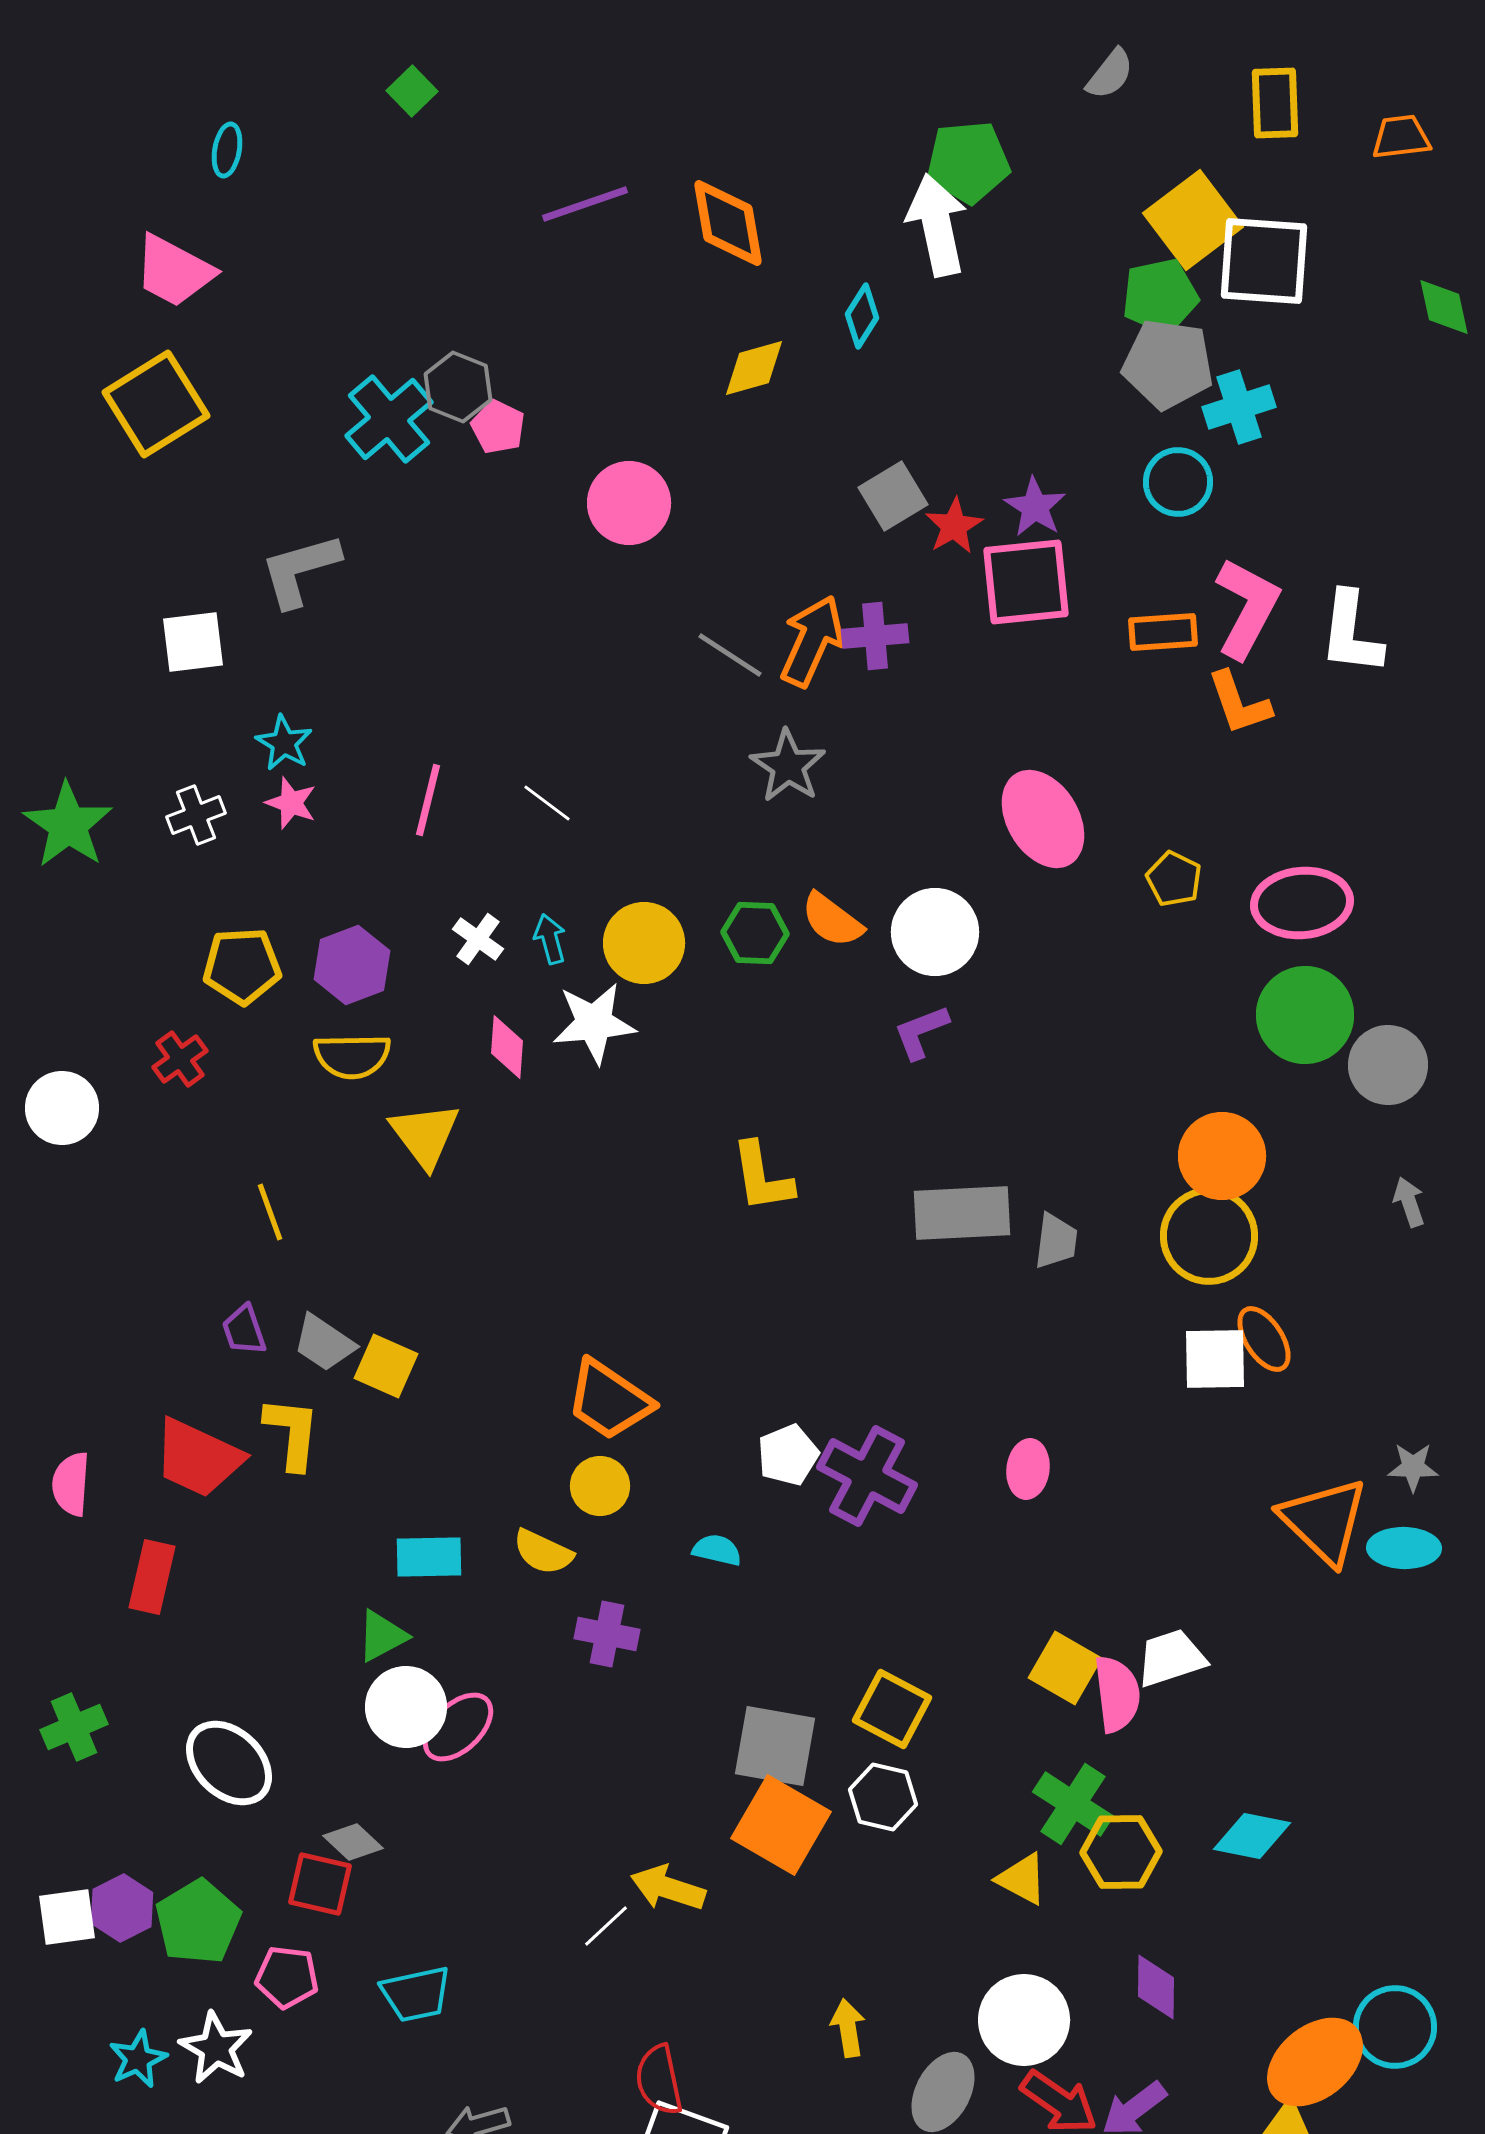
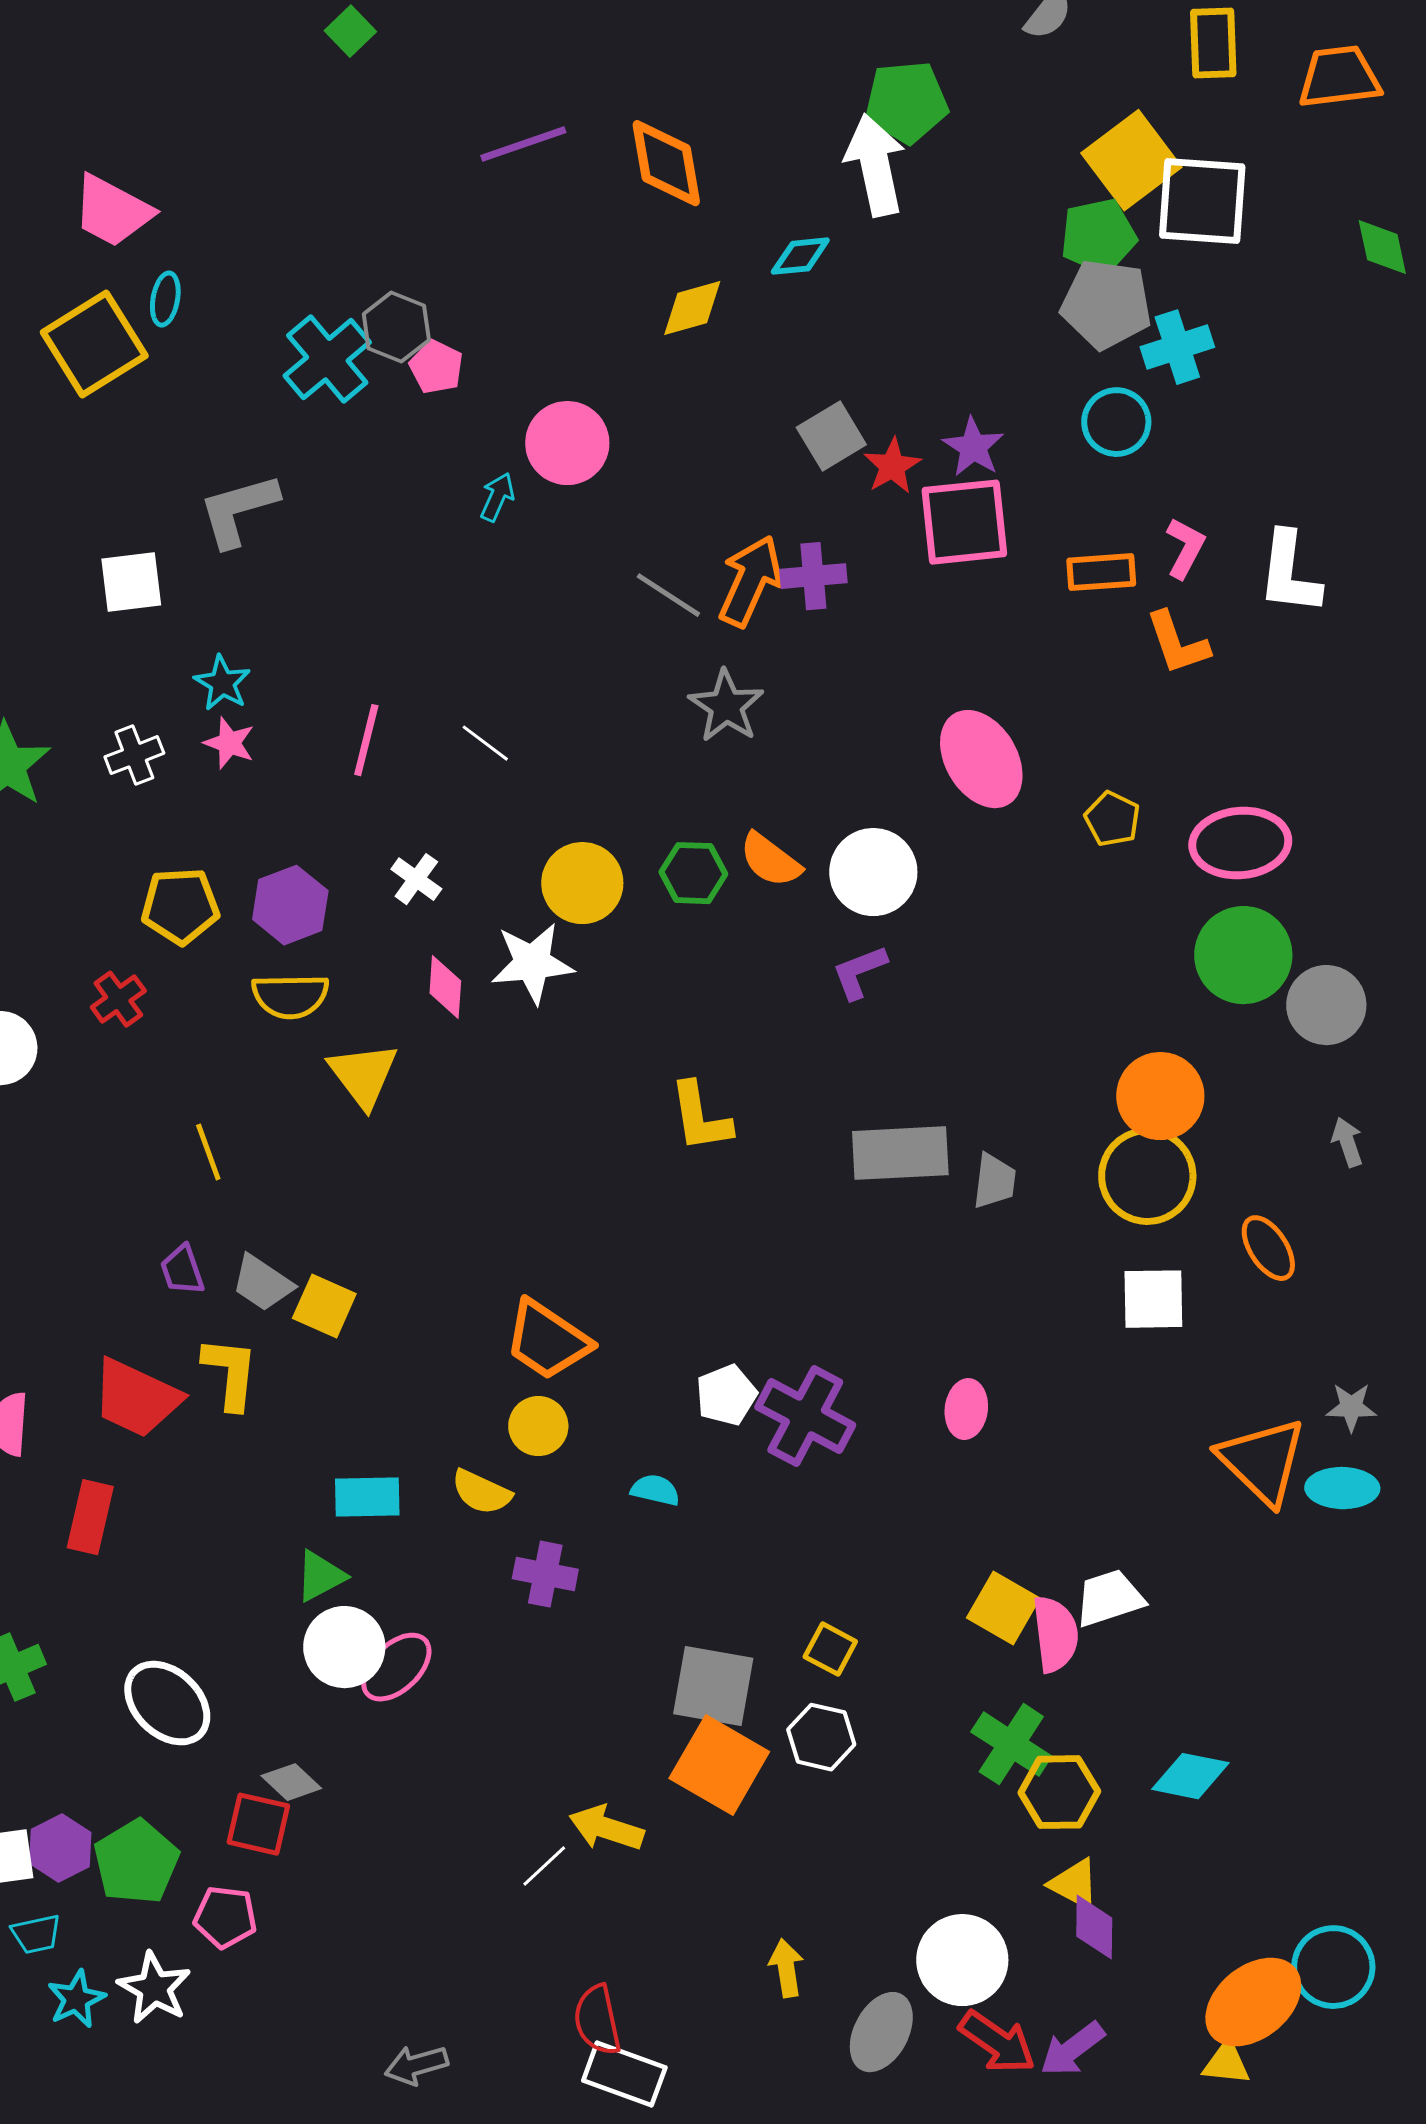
orange trapezoid: (1401, 137) -> (1339, 77), size x1.4
cyan ellipse: (227, 150) -> (165, 299), moved
cyan diamond: (862, 316) -> (800, 256), turned 52
pink L-shape: (1247, 608) -> (1185, 548), size x0.6
cyan arrow: (550, 939) -> (497, 497), moved, turned 39
orange ellipse: (1264, 1339) -> (1268, 1248), moved
yellow square: (892, 1709) -> (830, 1649), size x0.7
yellow triangle: (1022, 1879) -> (1074, 1884), moved
cyan trapezoid: (416, 1994) -> (36, 1934), moved, size x0.7

